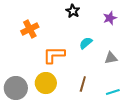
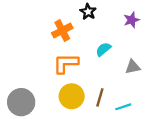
orange cross: (30, 29) -> (62, 31), moved
yellow circle: (46, 83) -> (72, 96), moved
cyan line: (113, 92) -> (123, 107), moved

